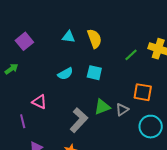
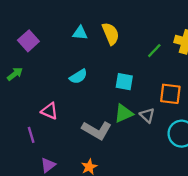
cyan square: (94, 73) -> (124, 82), moved
gray triangle: (122, 110) -> (147, 115), turned -40
gray L-shape: (79, 120) -> (97, 130), turned 80

